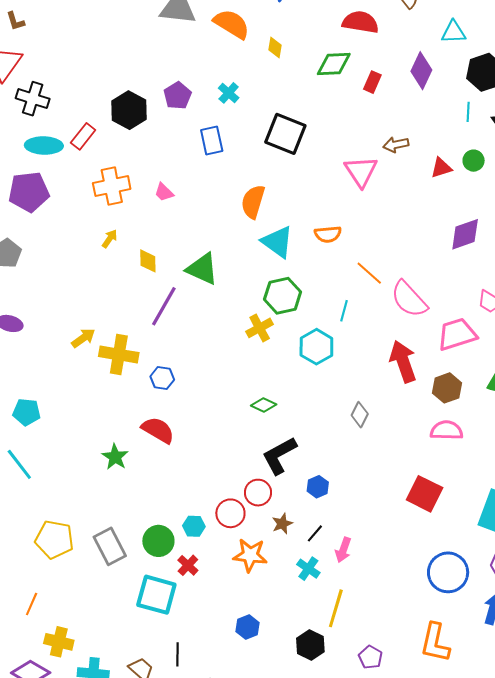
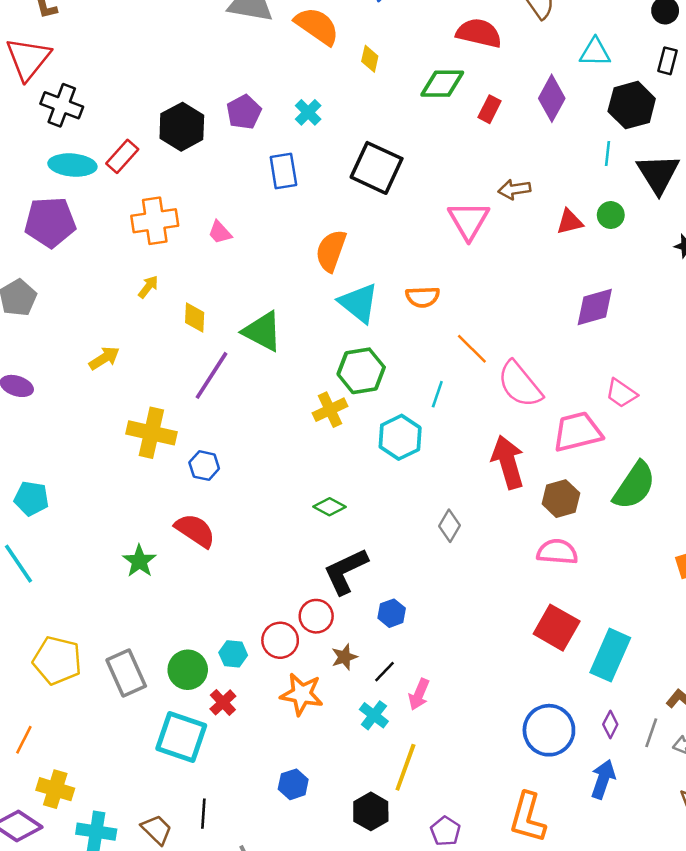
yellow arrow: (83, 338) -> (104, 358), moved
red square: (425, 494) -> (557, 628), moved

